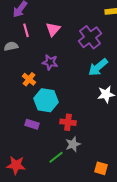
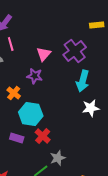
pink triangle: (53, 29) -> (44, 54), moved
cyan arrow: (98, 67) -> (83, 81), turned -35
red cross: (68, 122) -> (43, 136), moved, turned 35

